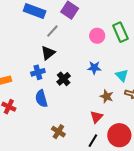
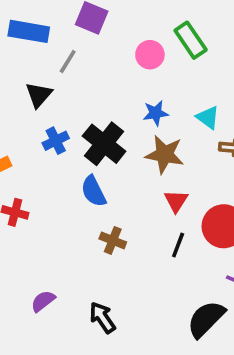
black triangle: (48, 53) -> (39, 95), moved
black cross: (64, 79) -> (104, 144), size x1.6
brown star: (107, 96) -> (165, 154), moved, size x1.5
blue semicircle: (41, 99) -> (94, 191), moved

